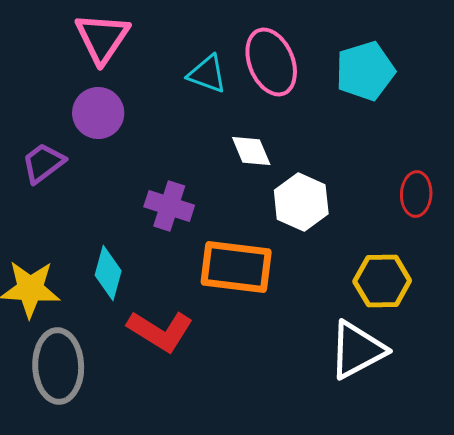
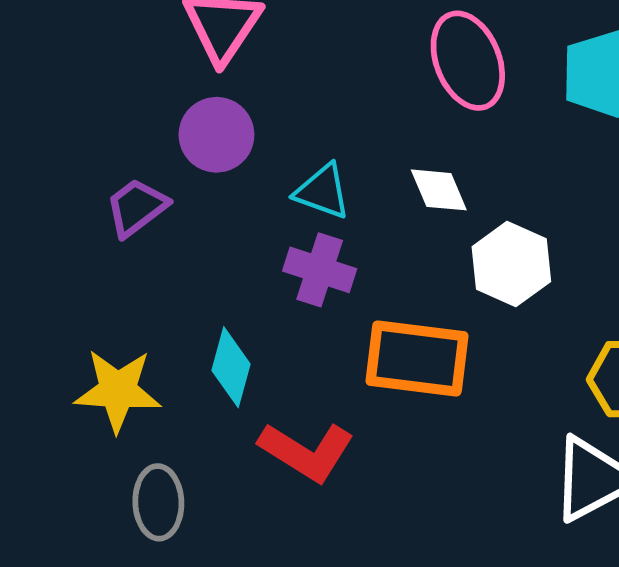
cyan triangle: (207, 74) -> (323, 191), moved
gray ellipse: (58, 366) -> (158, 502), size x0.7

